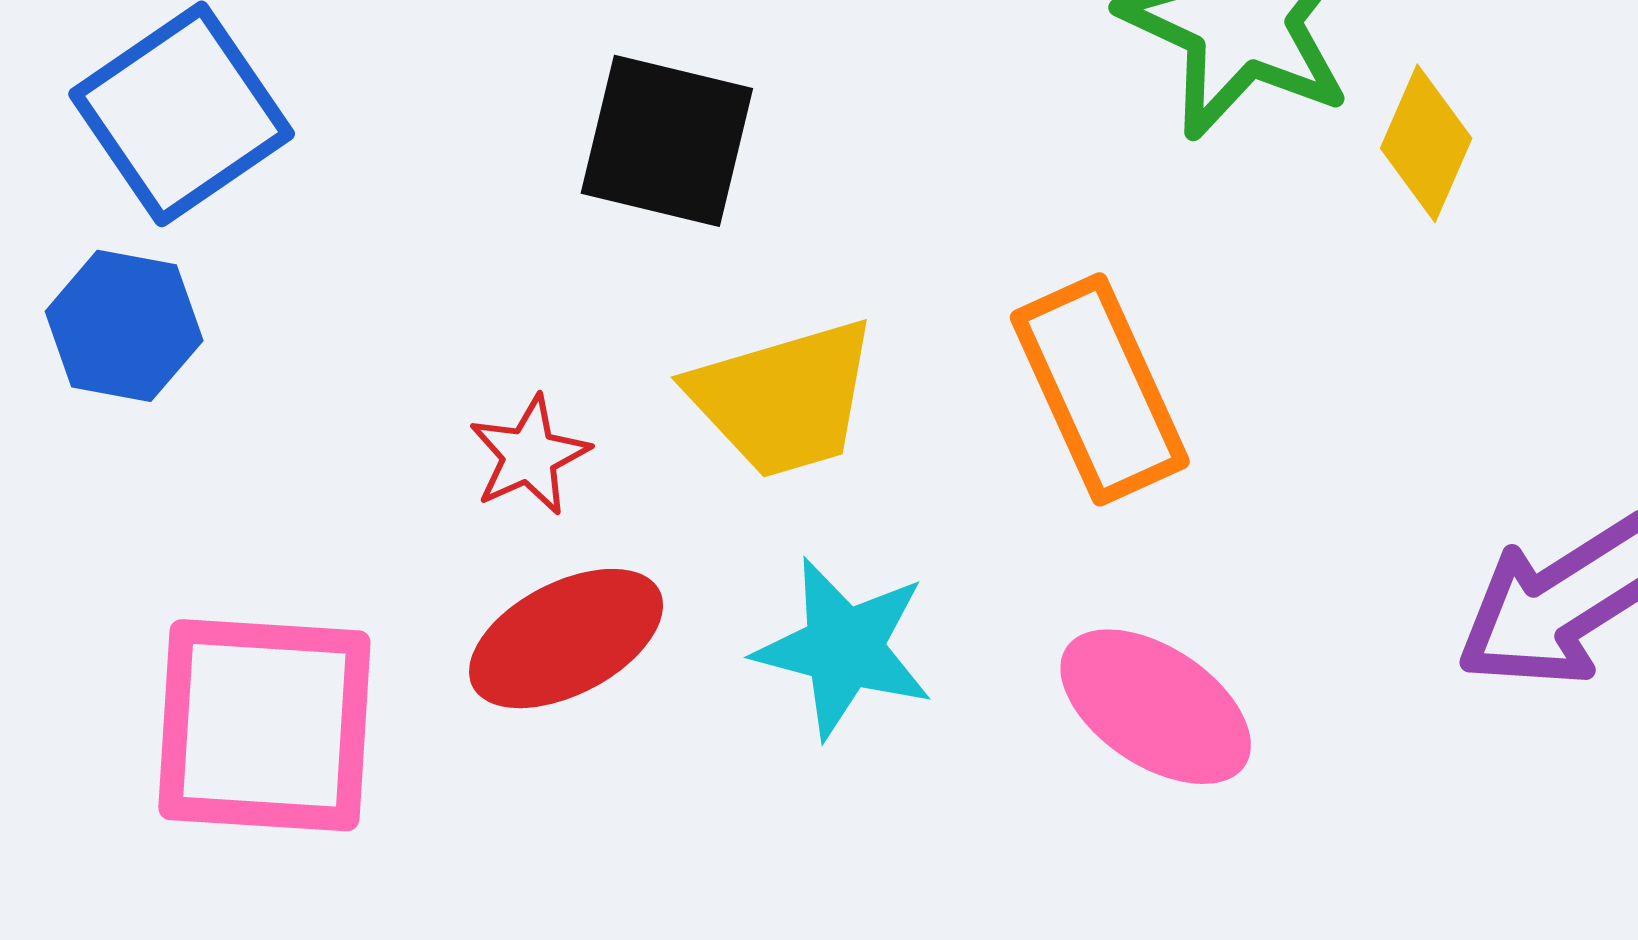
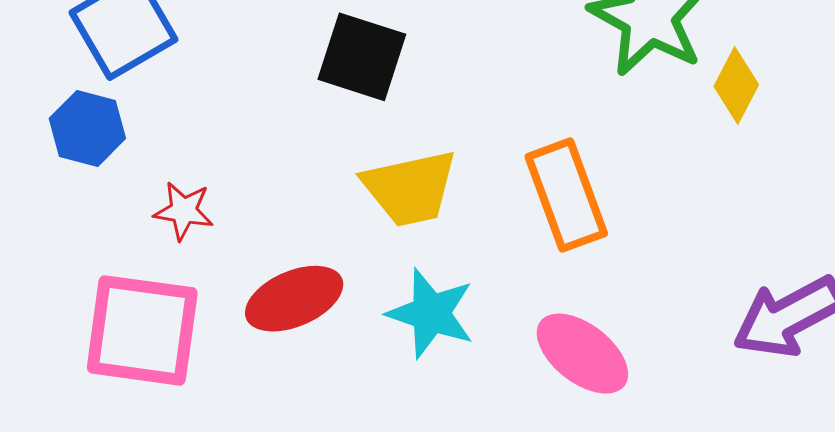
red star: (529, 455) -> (184, 211), moved, turned 30

